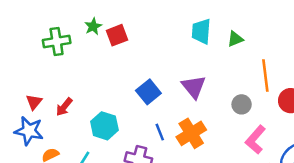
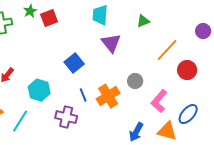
cyan trapezoid: (201, 31) -> (100, 15), moved
orange line: (265, 75) -> (167, 50), turned 50
purple triangle: (194, 87) -> (111, 43), moved
gray circle: (242, 104) -> (135, 81), moved

